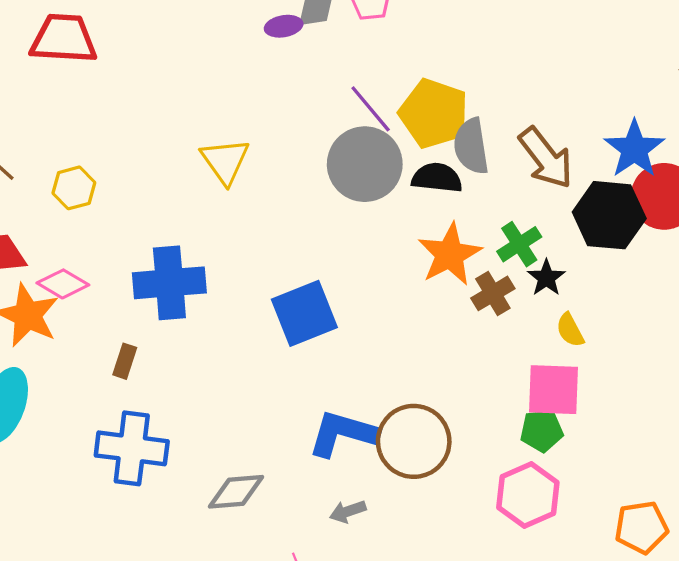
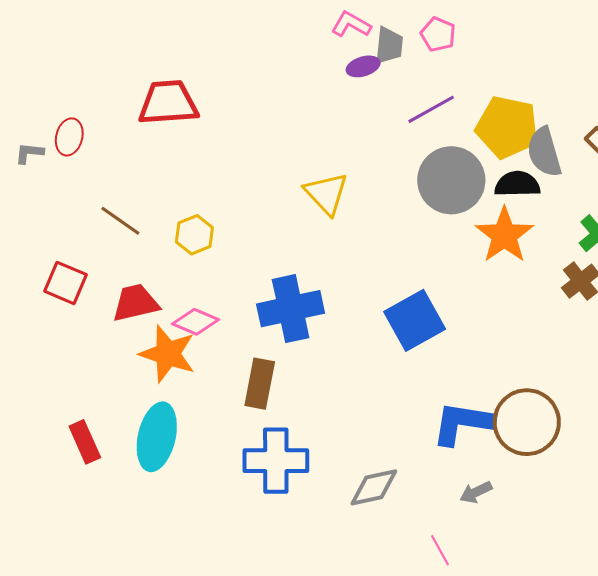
purple line: (371, 109) -> (431, 109), moved, turned -72
orange star: (450, 254) -> (504, 235), moved
brown rectangle: (125, 361) -> (260, 384), size x1.6

